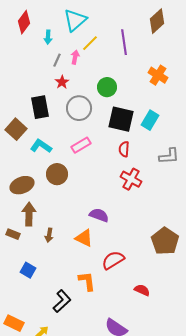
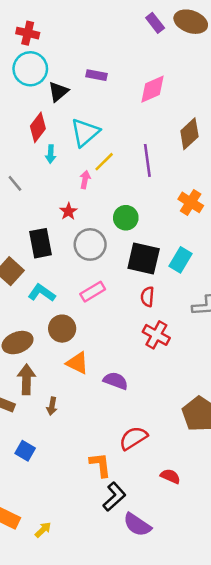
red diamond: (24, 22) -> (38, 127), moved
gray line: (57, 60) -> (15, 183), moved, turned -64
orange triangle: (84, 238) -> (77, 363), moved
black L-shape: (62, 301) -> (114, 497), moved

